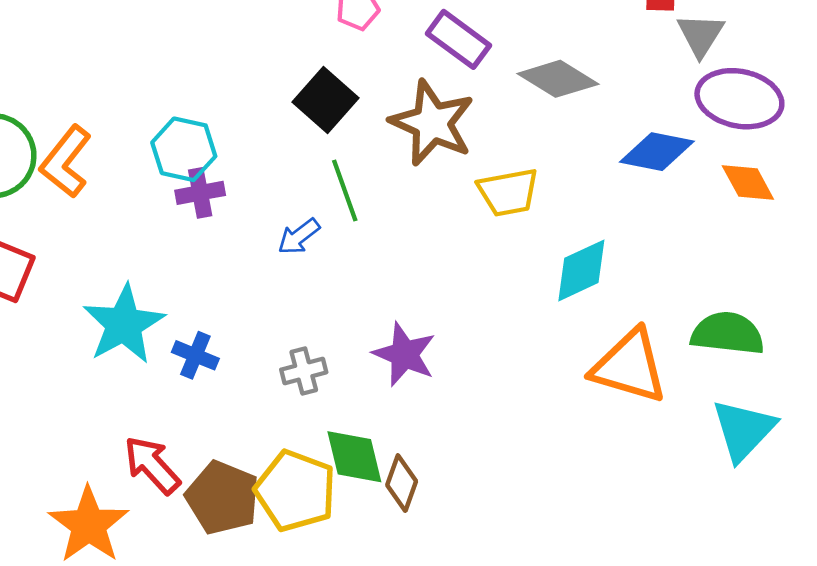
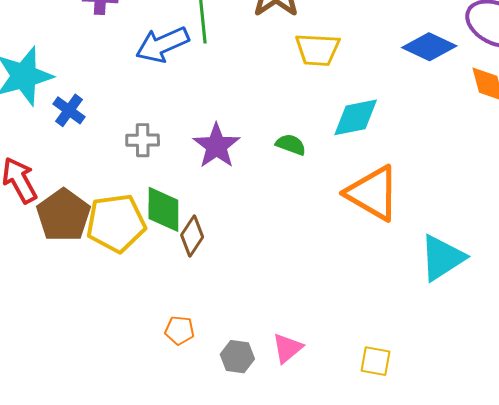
blue arrow: (299, 236) -> (162, 45), size x1.6
green semicircle: (728, 333) -> (291, 145), moved, size x0.6
yellow pentagon: (295, 491) -> (116, 223), turned 30

